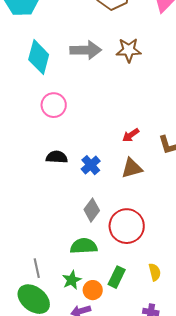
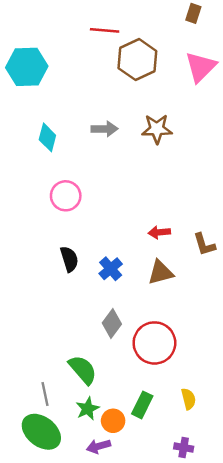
gray arrow: (86, 50) -> (105, 129), size x0.7
cyan diamond: (39, 57) -> (47, 137), size x0.7
red arrow: (131, 135) -> (159, 232), turned 30
black semicircle: (57, 157) -> (69, 259), turned 70
green semicircle: (84, 246) -> (83, 370), moved, turned 52

